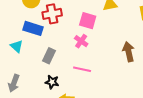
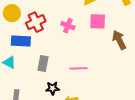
pink square: (88, 21) -> (98, 21), moved
pink cross: (81, 41) -> (68, 26), moved

